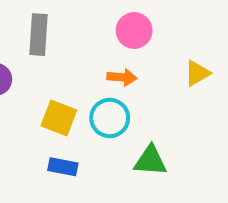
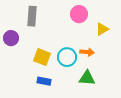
yellow triangle: (197, 73) -> (102, 29), moved
orange arrow: (122, 77) -> (87, 52), moved

